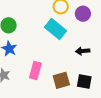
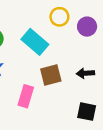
cyan rectangle: (55, 29) -> (35, 42), moved
brown square: (61, 80) -> (51, 75), moved

